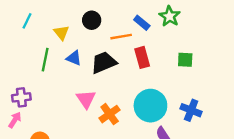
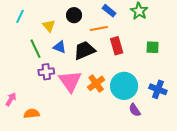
blue rectangle: (142, 23) -> (109, 11), moved
green line: (45, 60) -> (36, 49), turned -36
purple cross: (21, 97) -> (46, 72), moved
pink triangle: (86, 99) -> (70, 81), size x1.4
orange cross: (110, 114) -> (96, 83), moved

